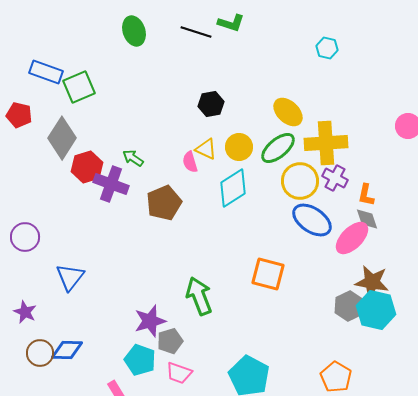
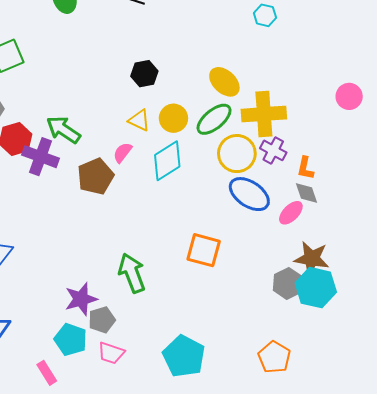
green arrow: (133, 158) -> (63, 130), size x1.6
pink semicircle: (190, 162) -> (123, 153), moved, turned 55
pink ellipse: (352, 238) -> (291, 213), size x0.7

